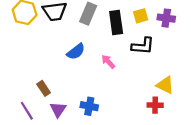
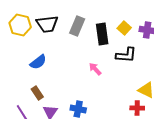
yellow square: (141, 16) -> (124, 28), turned -32
blue semicircle: (76, 52) -> (38, 62), moved

